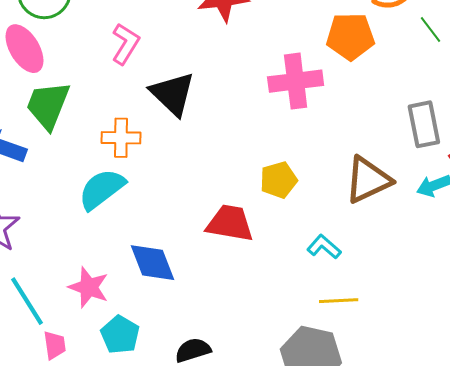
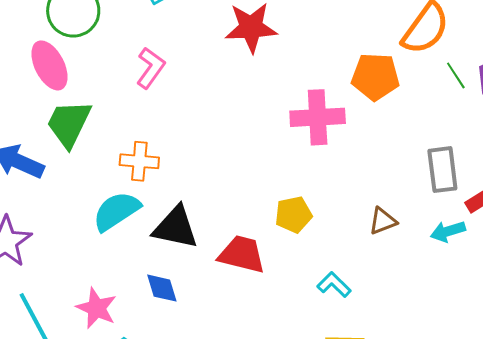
black triangle: (173, 94) -> (175, 228), moved, turned -36
brown triangle: (368, 180) -> (383, 221), size x0.6
blue diamond: (153, 263) -> (162, 288), size x0.7

